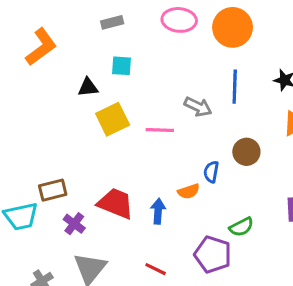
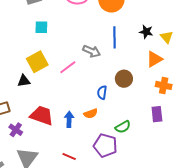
black triangle: (88, 87) -> (24, 81), moved
pink line: (160, 130) -> (68, 67), turned -36
orange semicircle: (189, 191) -> (91, 114), moved

